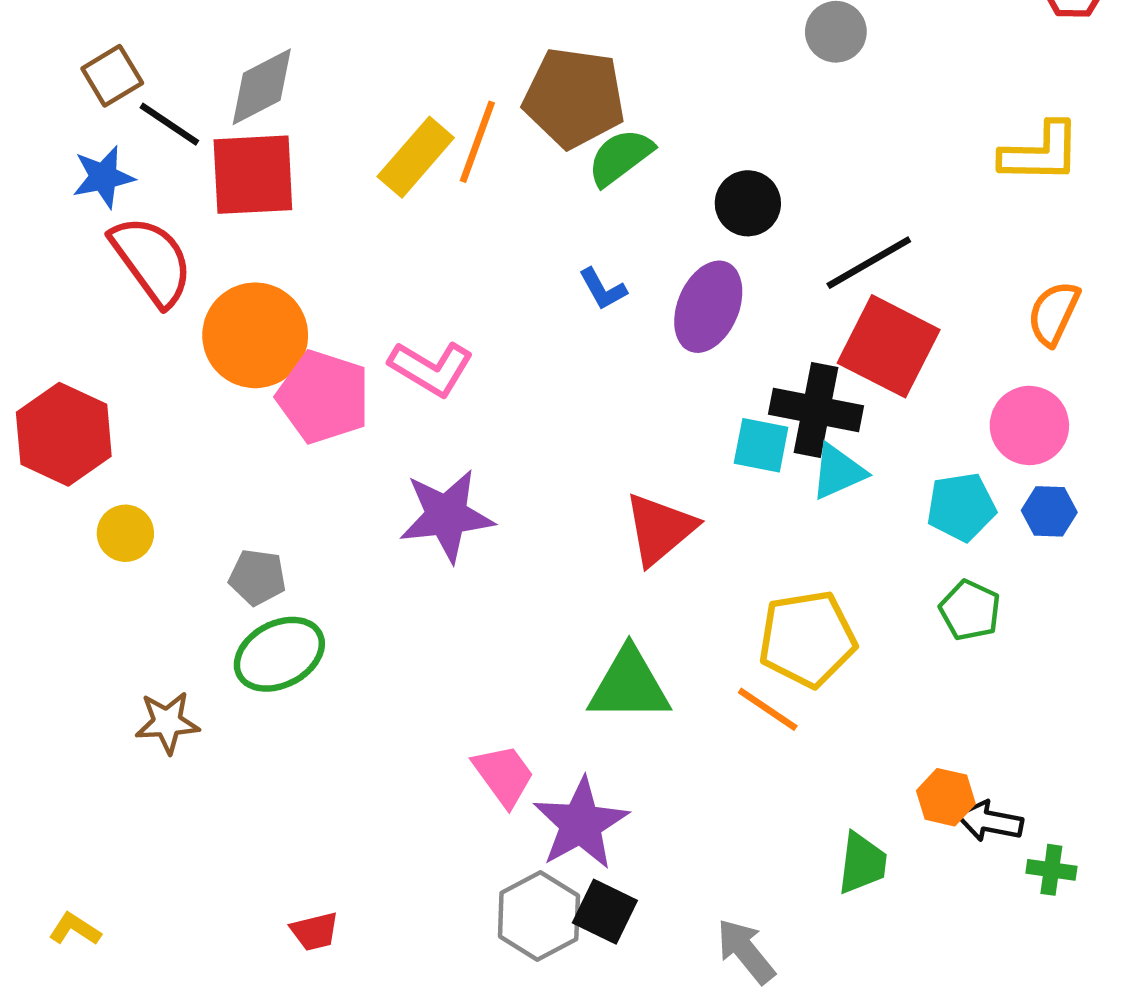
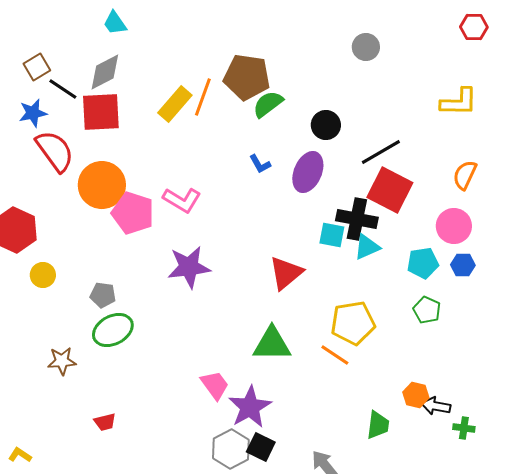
red trapezoid: (315, 931) -> (105, 422), moved

